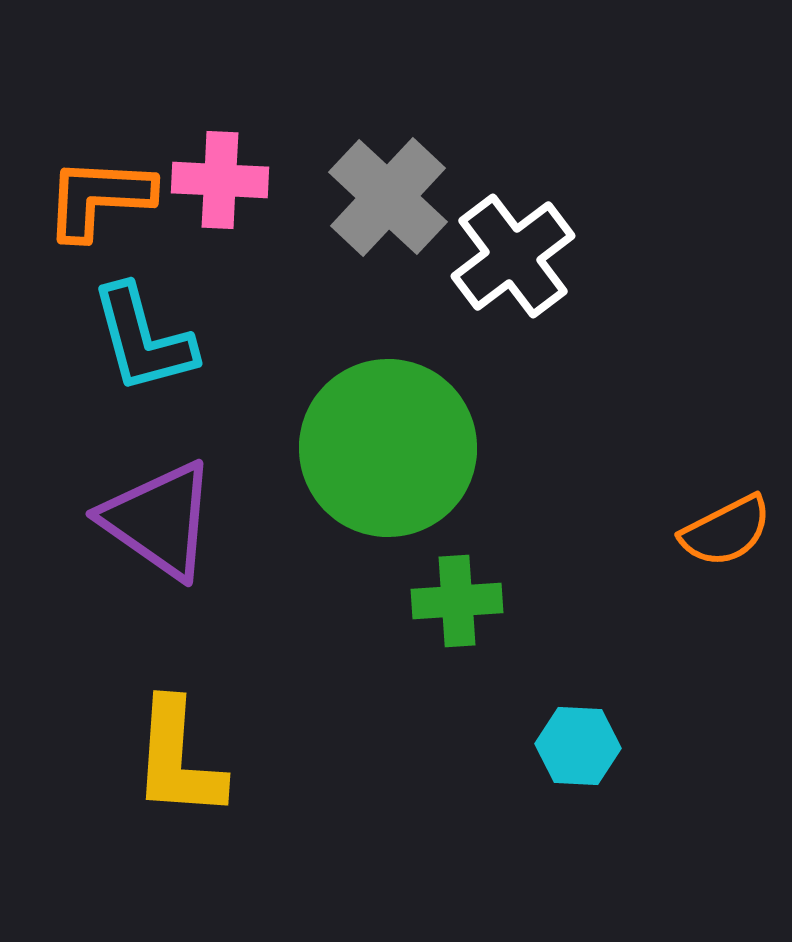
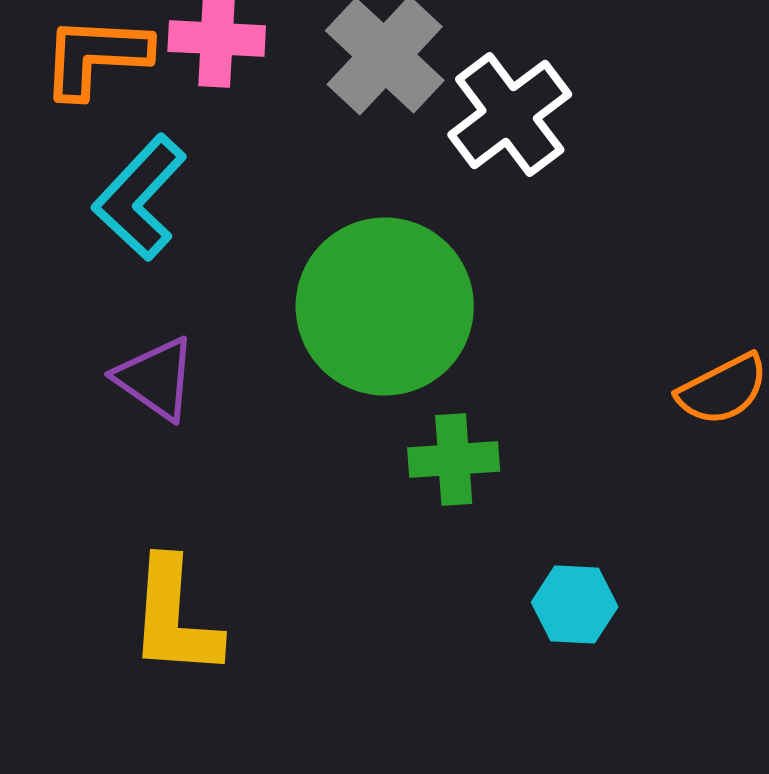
cyan L-shape: (143, 339) -> (140, 198), turned 58
purple triangle: (159, 520) -> (156, 379), size x0.7

